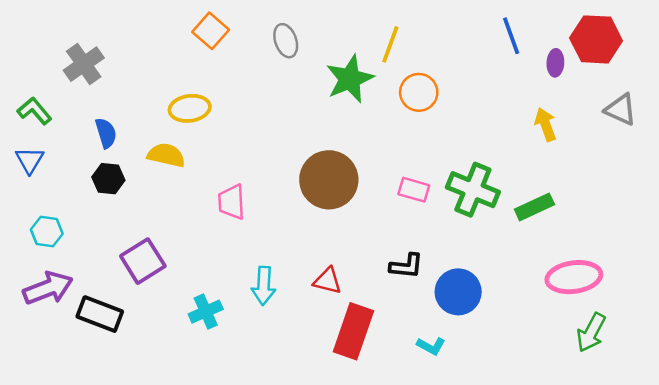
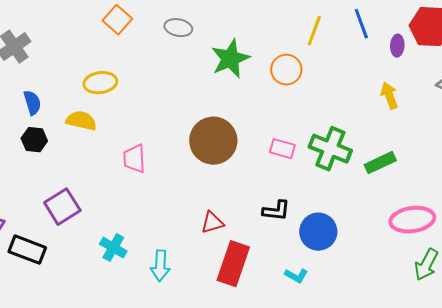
gray ellipse: (286, 41) -> (178, 28), turned -60
yellow line: (390, 44) -> (314, 31), moved
red triangle: (328, 281) -> (212, 223), turned -30
cyan arrow: (264, 286) -> (160, 266), moved
cyan cross: (206, 312) -> (113, 248), turned -36

